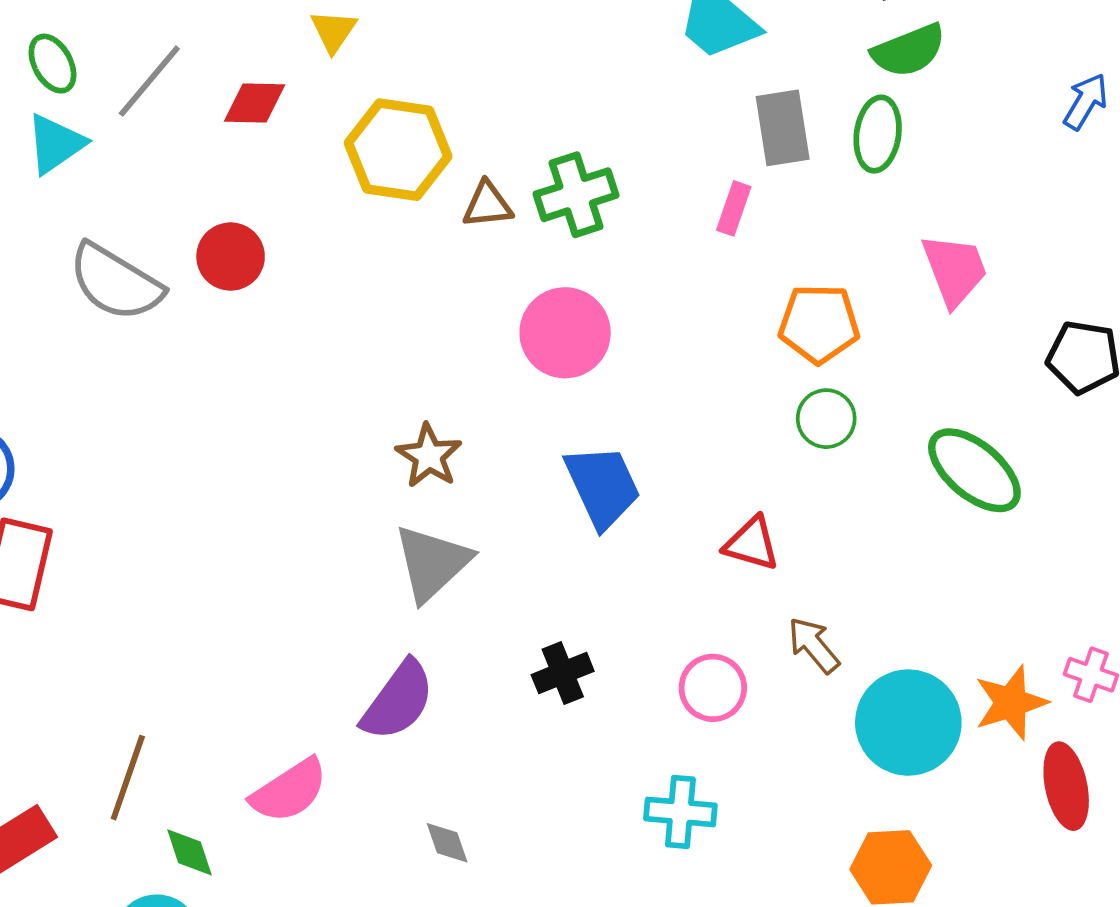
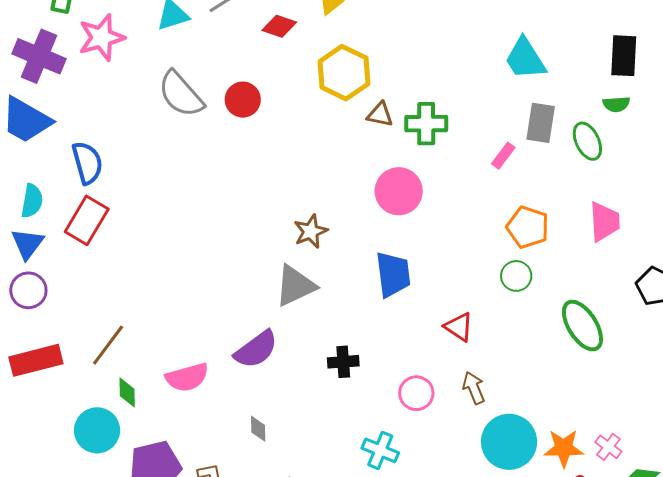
green semicircle: (909, 50) -> (616, 104), size x0.7
green ellipse: (878, 134) -> (587, 141), turned -51

